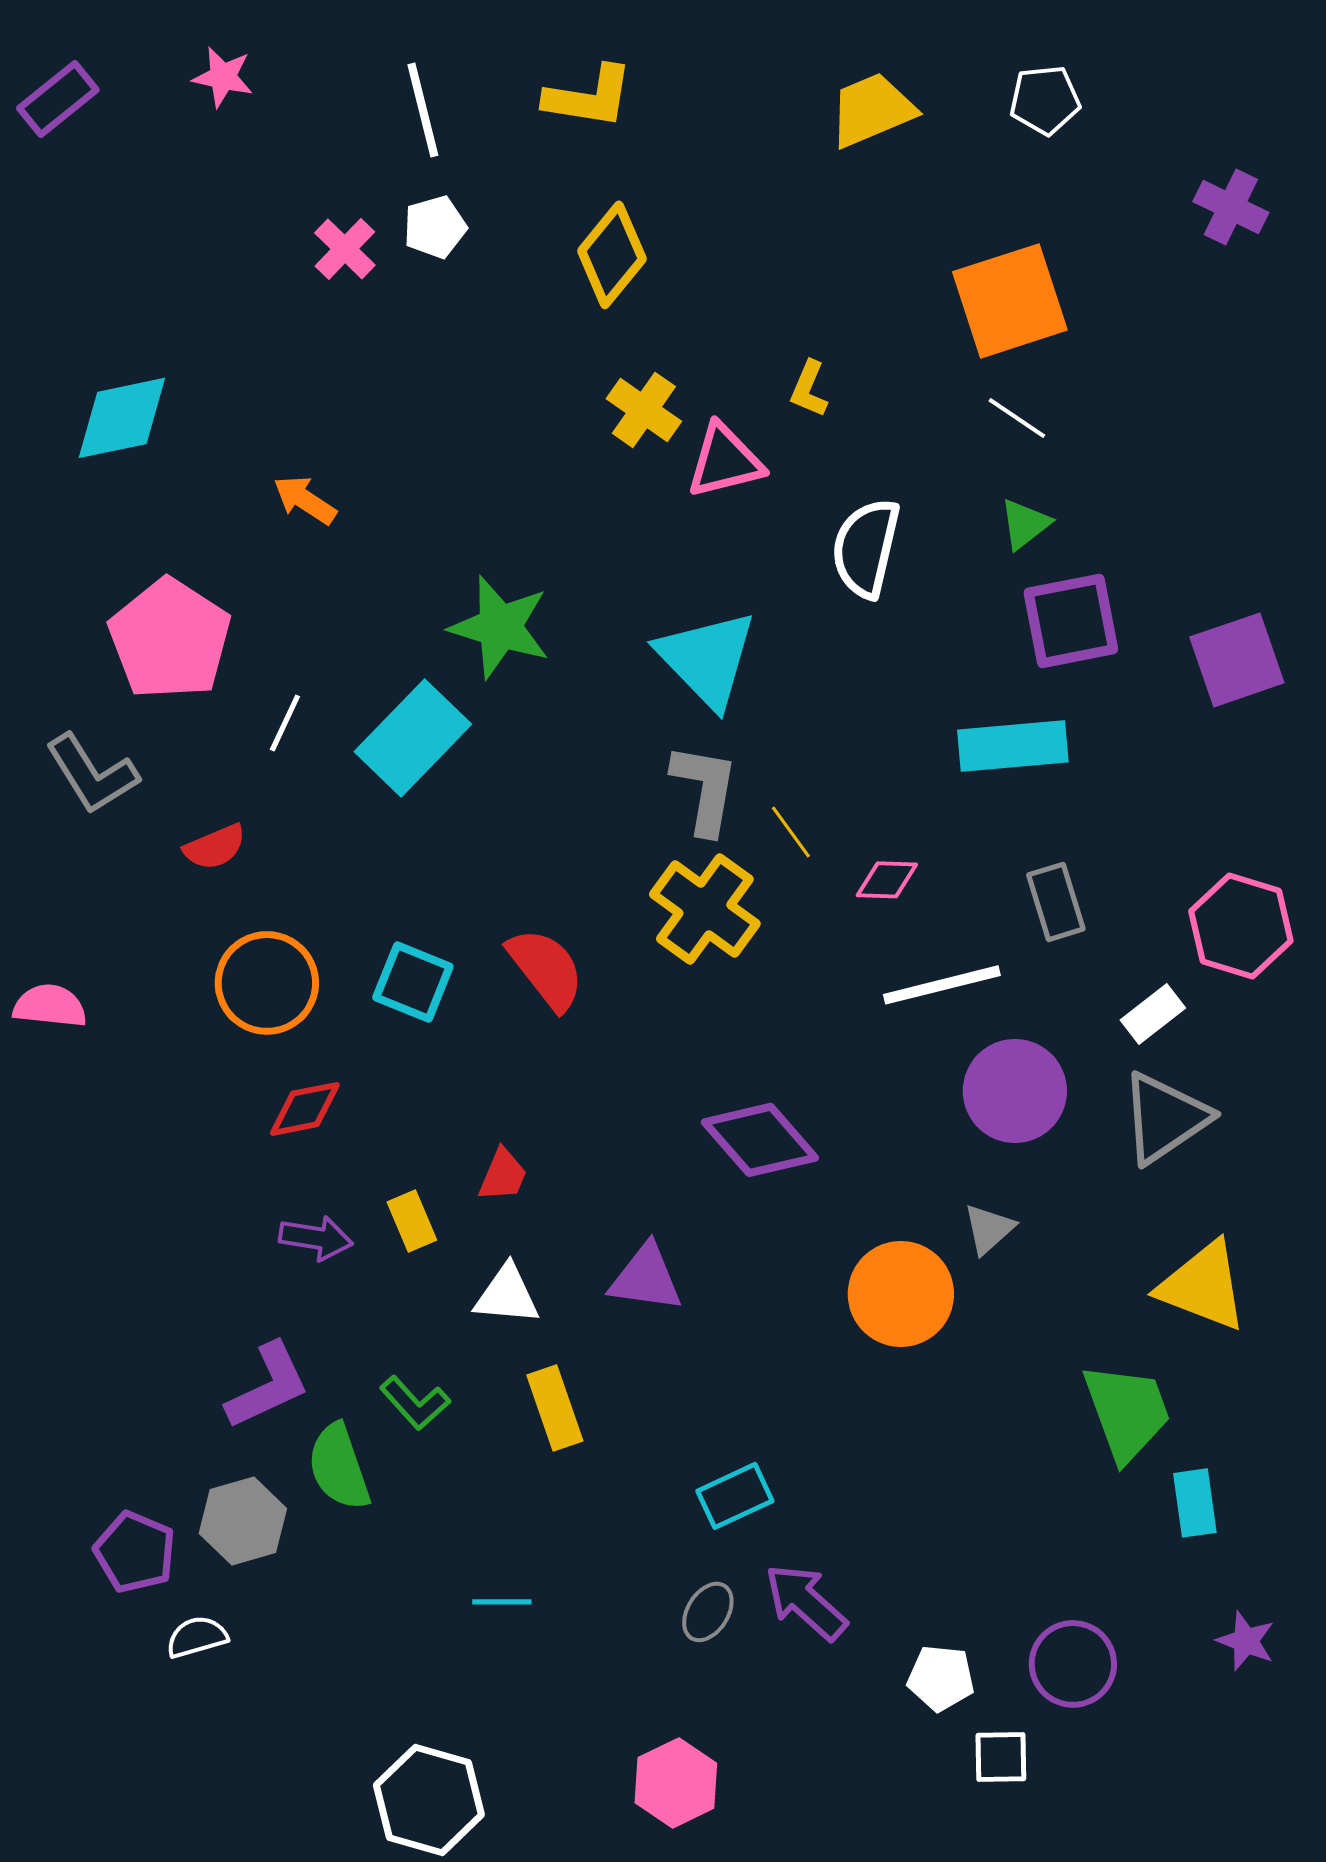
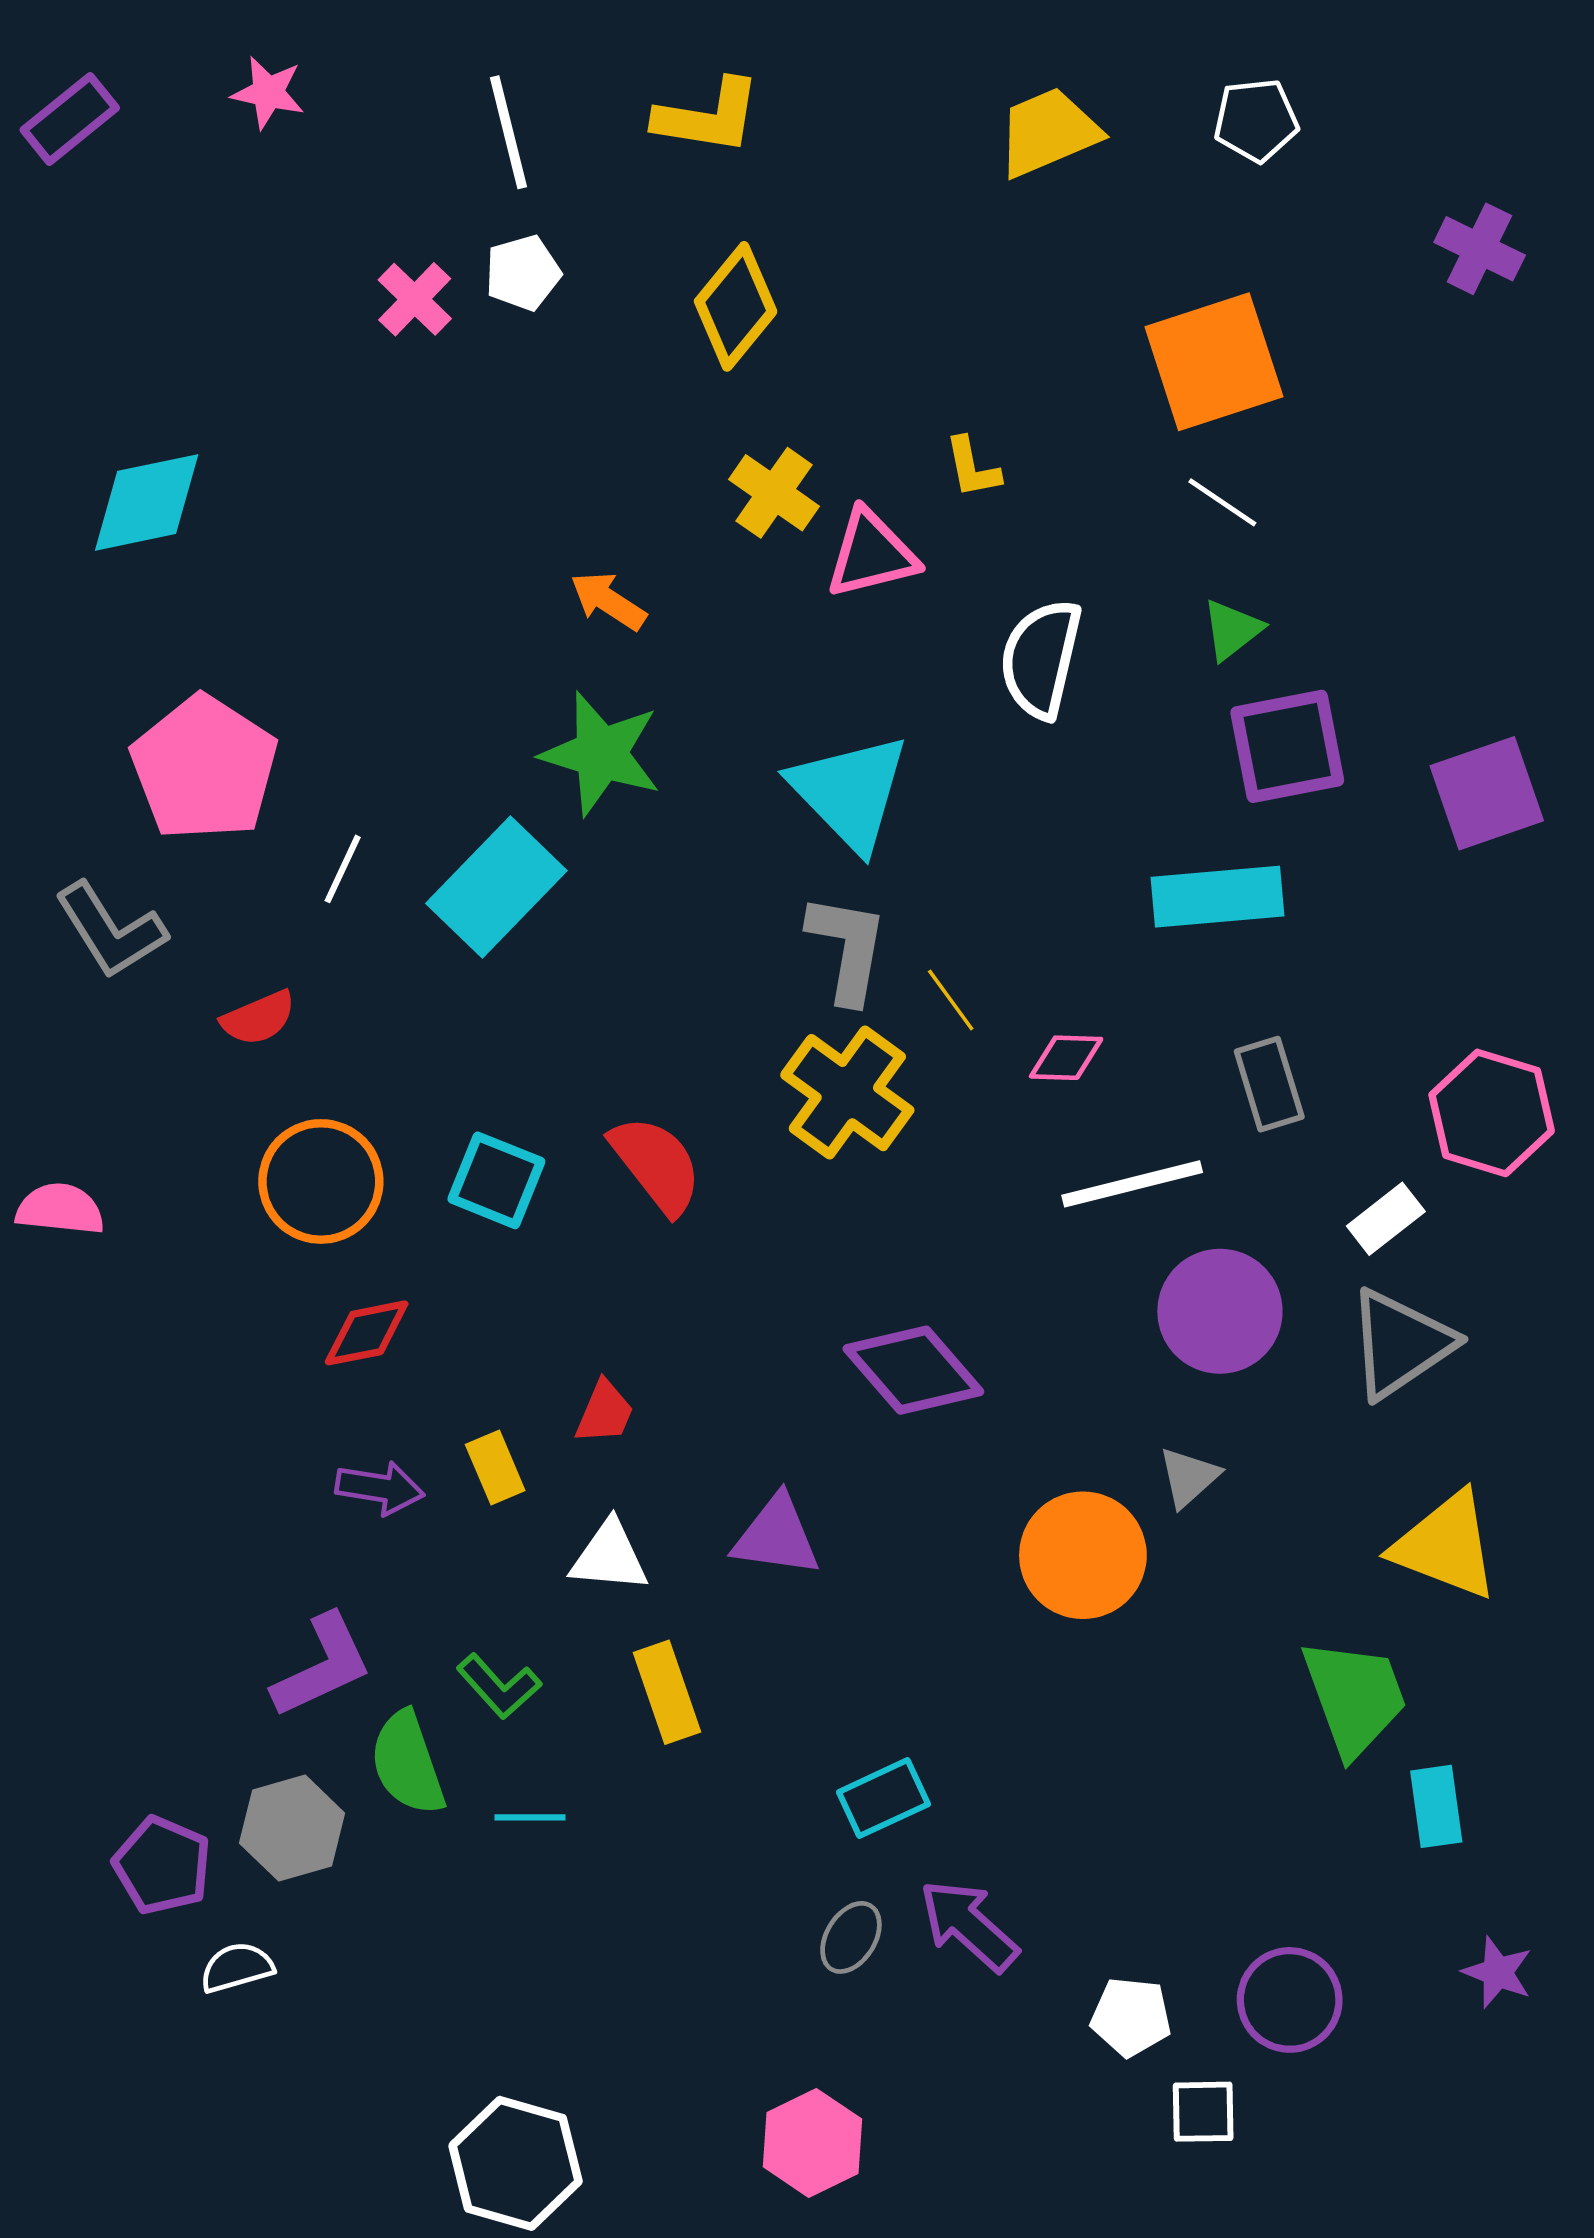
yellow L-shape: (809, 389) -> (972, 468), turned -34
orange arrow: (305, 500) -> (608, 601), moved
cyan line: (502, 1602) -> (530, 1817), moved

